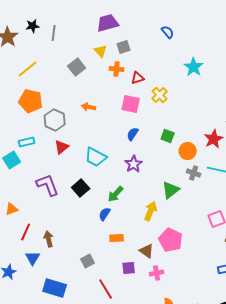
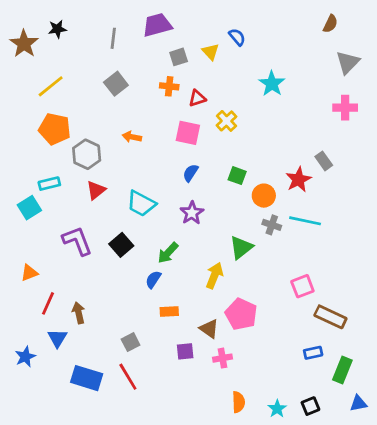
gray line: (54, 33) -> (113, 38), moved
yellow triangle: (101, 51) -> (211, 52), moved
red line: (106, 289) -> (128, 377), moved

